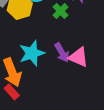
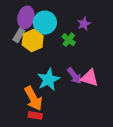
red rectangle: (12, 92) -> (35, 115), turned -32

